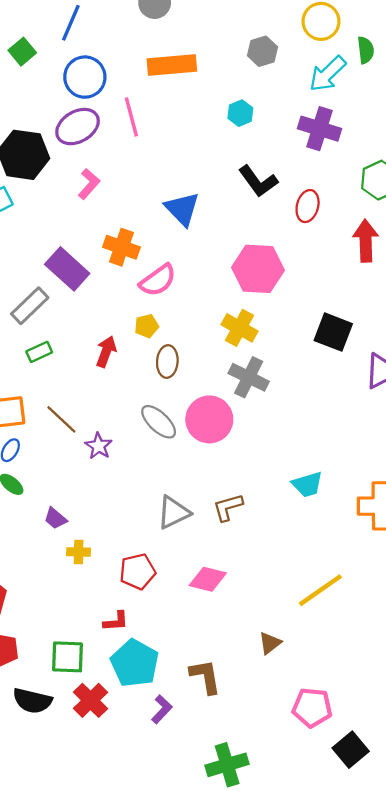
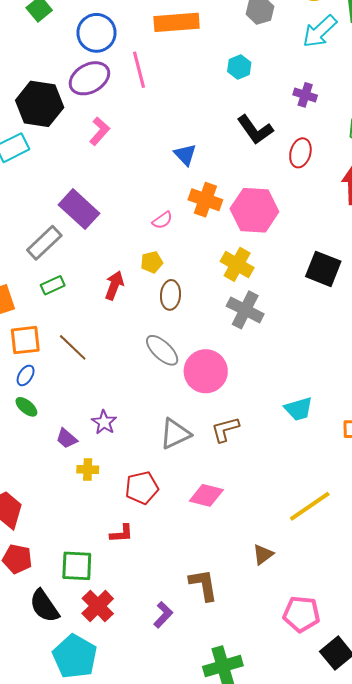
purple cross: (320, 129) -> (305, 95), moved, size x0.6
blue triangle: (182, 209) -> (185, 155), size x0.7
orange cross: (121, 247) -> (205, 200), moved
pink semicircle: (158, 280) -> (162, 220), size x0.6
pink circle: (209, 419) -> (206, 371), moved
purple star: (99, 446) -> (104, 422), moved
cyan pentagon: (135, 663) -> (75, 656), moved
black semicircle: (32, 701) -> (44, 606), turned 42

